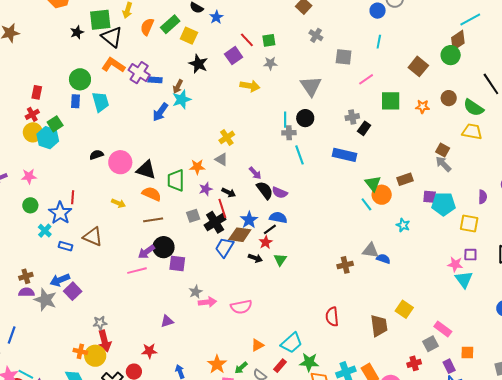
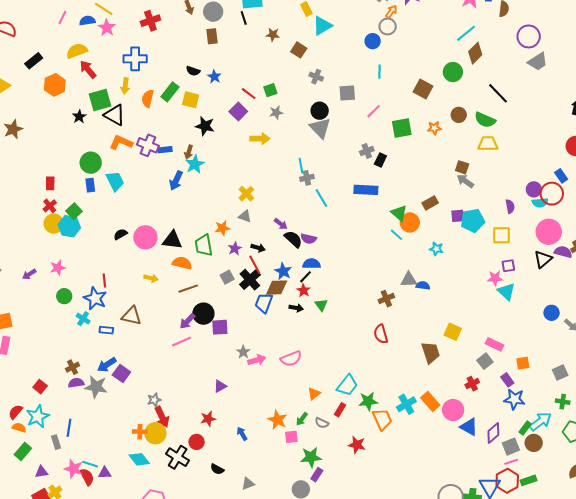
brown diamond: (458, 40) -> (475, 53), moved
black circle: (305, 118) -> (320, 111), moved
red semicircle: (332, 317) -> (381, 334), moved

